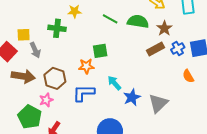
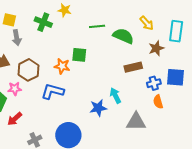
green line: (110, 19) -> (97, 26), turned -49
brown star: (164, 28) -> (156, 48), moved
blue cross: (178, 48) -> (154, 83), moved
cyan arrow: (114, 83) -> (115, 96), moved
gray triangle: (158, 103) -> (136, 122), moved, turned 30

